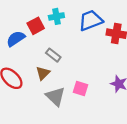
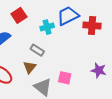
cyan cross: (56, 16) -> (47, 27), moved
red square: (36, 26) -> (19, 15), moved

